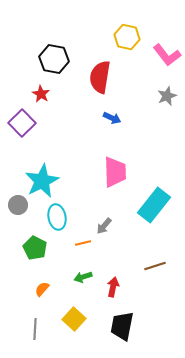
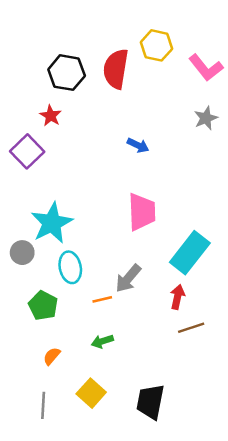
red semicircle: (100, 77) -> (116, 69), moved
gray arrow: (104, 226) -> (128, 278), size x1.4
red arrow: (113, 287) -> (177, 297), moved

